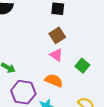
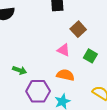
brown square: (57, 35) -> (78, 29), moved

